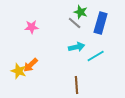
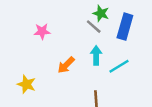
cyan arrow: (77, 47) -> (96, 55), turned -77
orange arrow: (31, 65) -> (66, 65), moved

